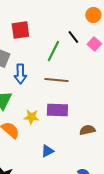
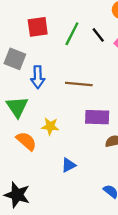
green line: (53, 51) -> (72, 34), moved
purple rectangle: (57, 110) -> (97, 117), moved

